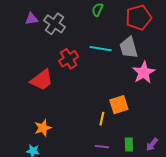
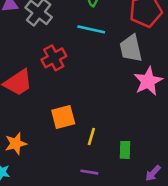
cyan line: (101, 49) -> (91, 29), moved
orange square: (119, 105) -> (63, 117), moved
green rectangle: (129, 145) -> (125, 150), moved

